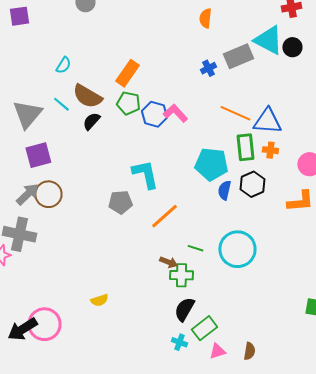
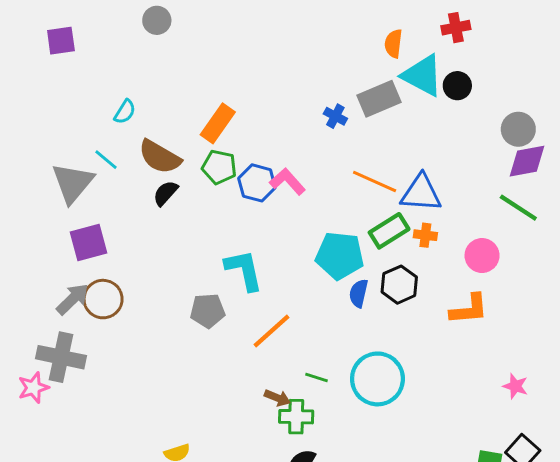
orange semicircle: (205, 18) -> (393, 44), moved
blue cross: (208, 68) -> (335, 116), turned -35
cyan line: (61, 104) -> (106, 160), moved
green rectangle: (245, 147) -> (389, 231), turned 64

